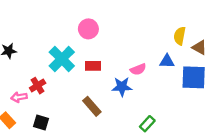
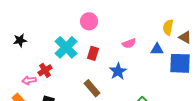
red rectangle: (93, 66) -> (93, 53), turned -72
pink semicircle: (138, 69) -> (129, 43), moved
blue star: (122, 87) -> (118, 71), turned -30

